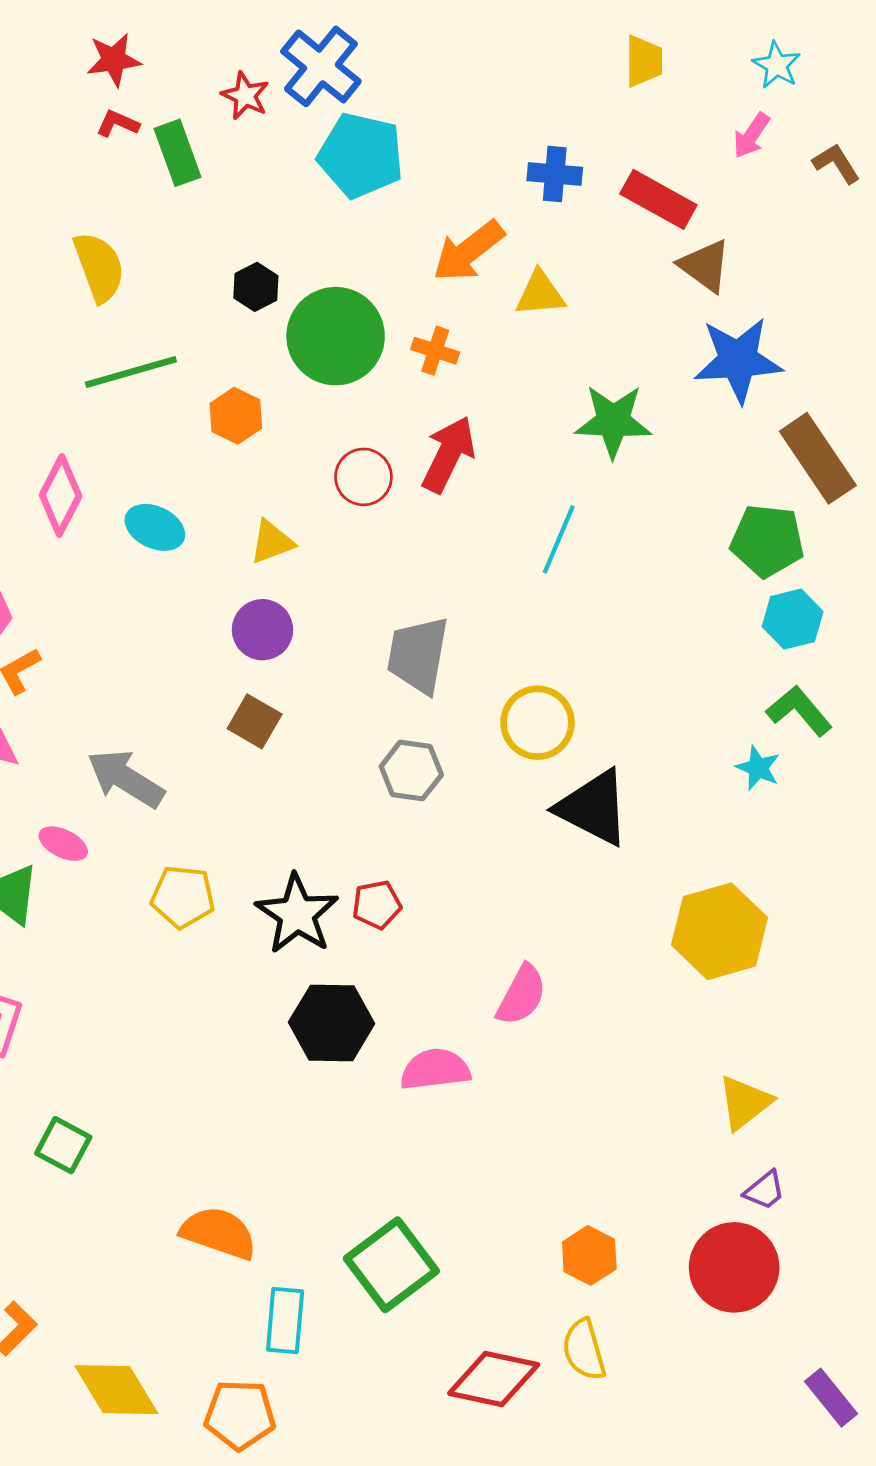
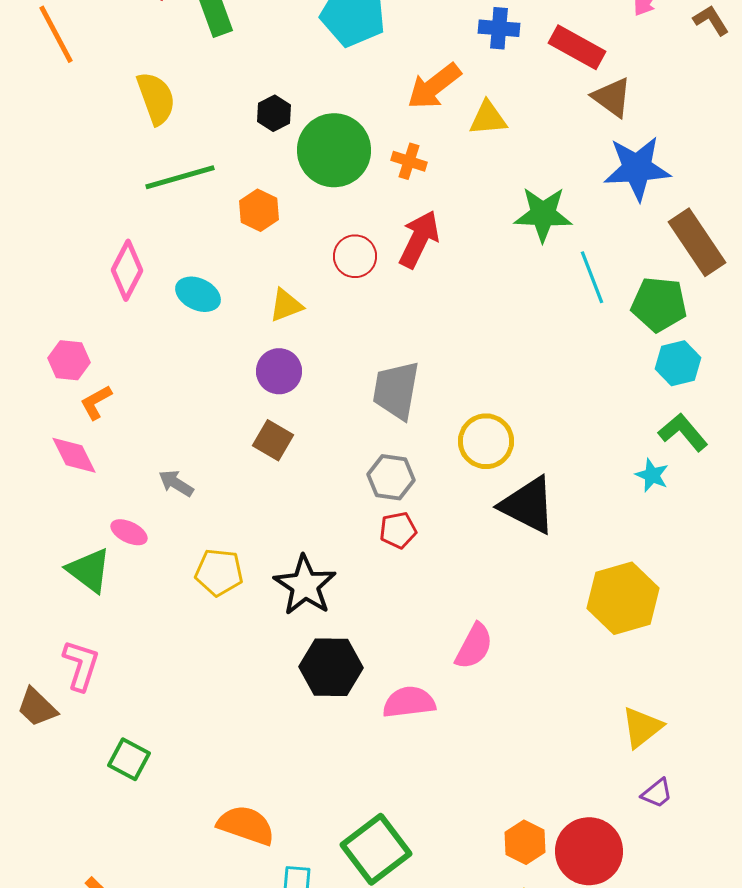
cyan line: (559, 539) -> (592, 277), moved, turned -44
gray arrow: (126, 779) -> (176, 483), size x0.6
red pentagon: (377, 905) -> (398, 530), moved
red circle: (734, 1267) -> (589, 851), moved

